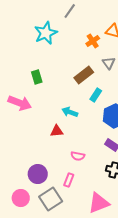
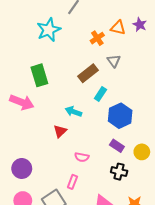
green rectangle: (37, 77) -> (39, 75), size x1.5
red triangle: (57, 131) -> (60, 131), turned -40
purple circle: (38, 174) -> (22, 168), moved

